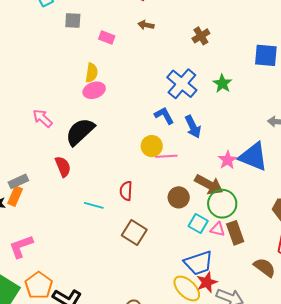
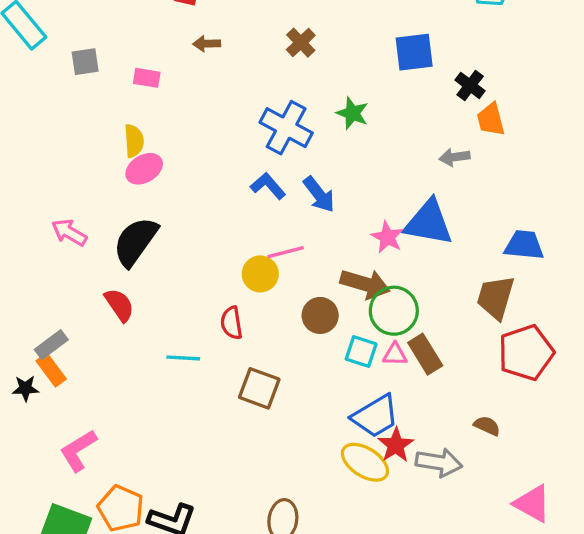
yellow circle: (152, 146) -> (260, 274), moved
orange rectangle: (15, 196) -> (51, 370), turned -48
brown semicircle: (265, 267) -> (487, 426), moved, size x0.7

